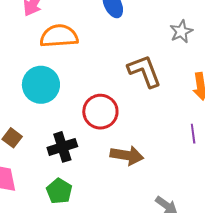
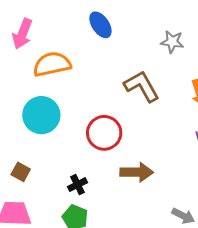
gray star: (181, 32) -> (172, 42), turned -30
black cross: (62, 147) -> (78, 185), moved, size x0.7

